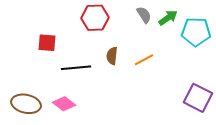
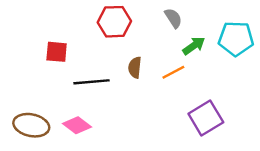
green arrow: (168, 18) -> (194, 46), moved
purple square: (198, 98) -> (206, 118), moved, turned 32

